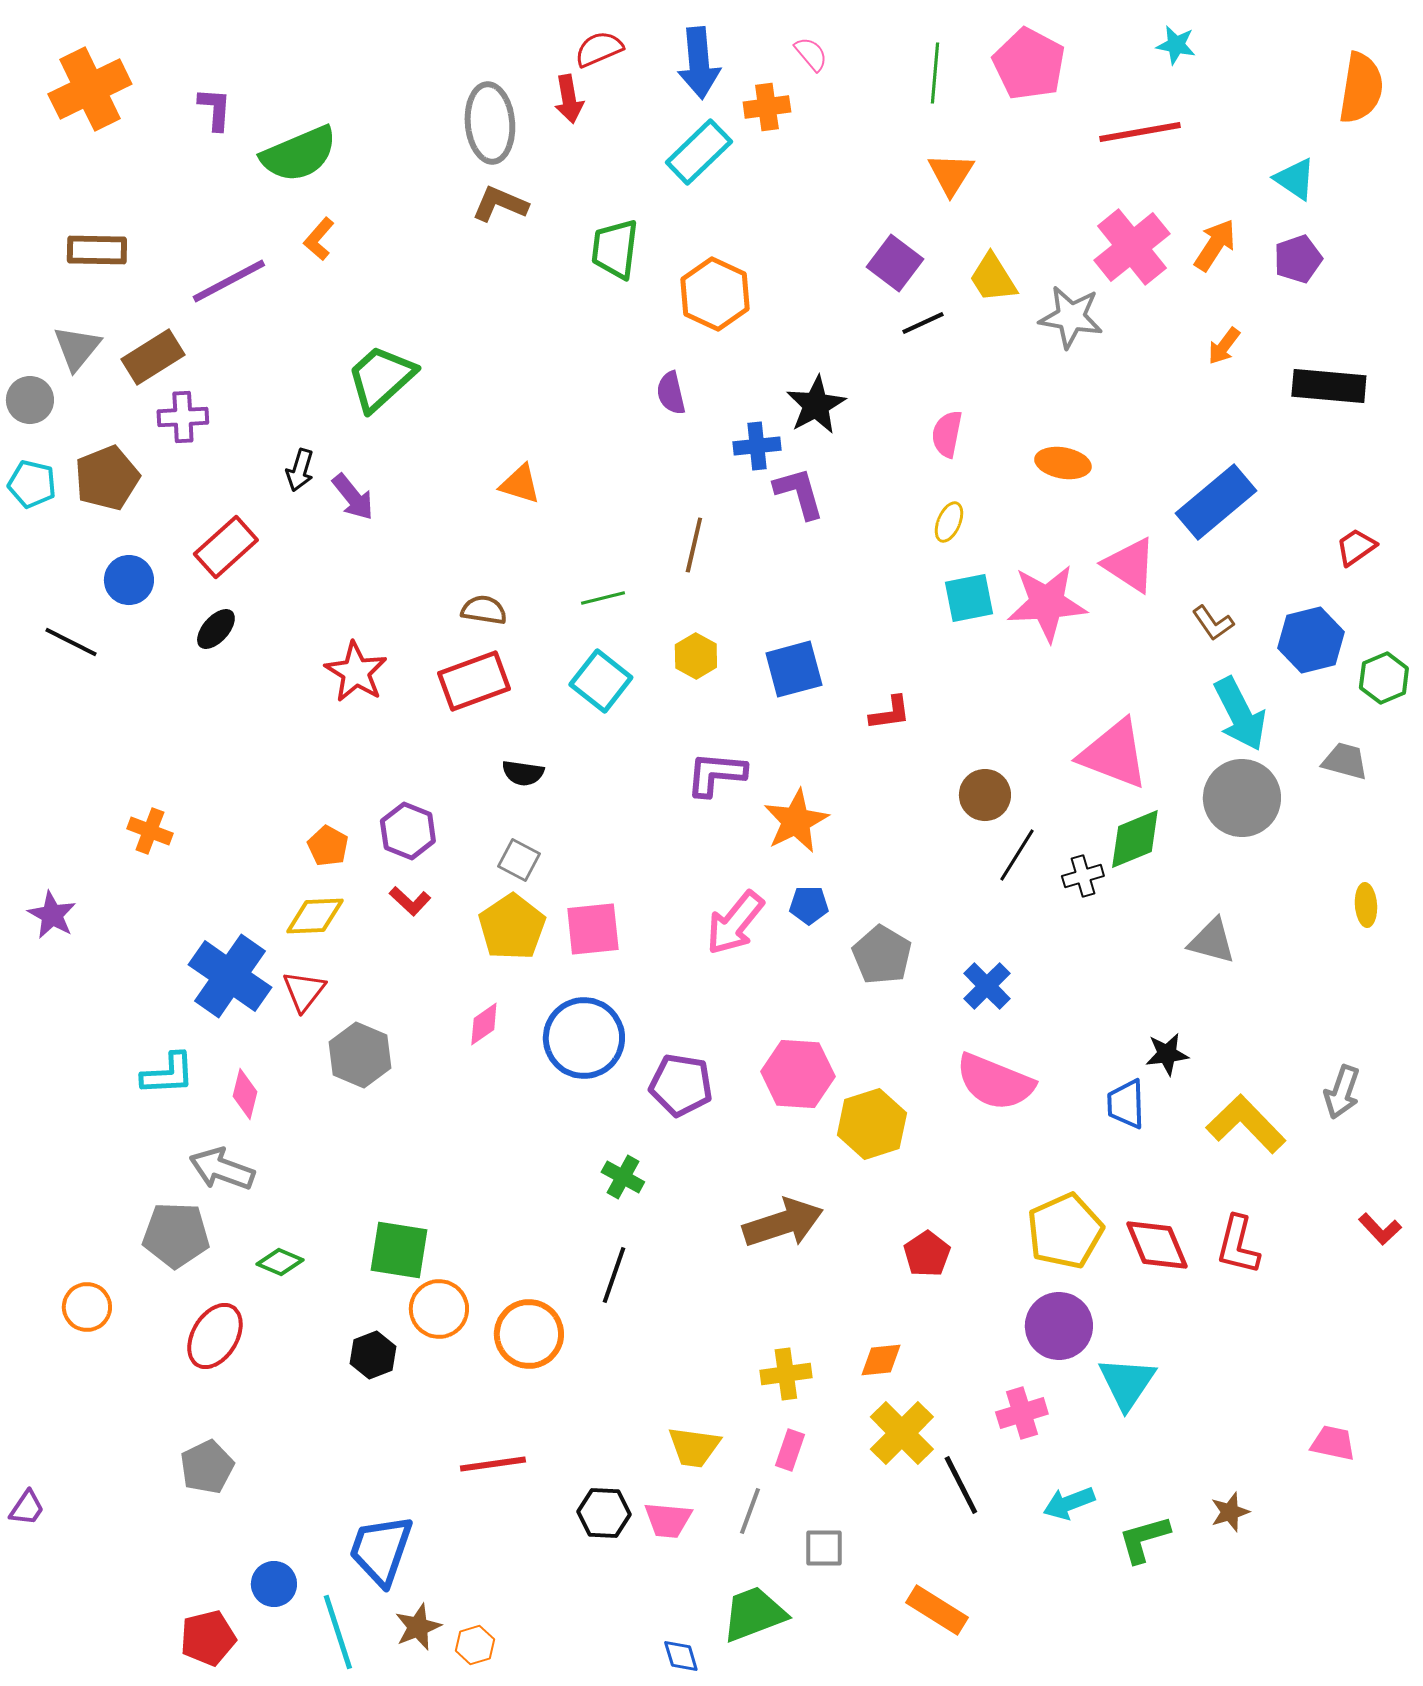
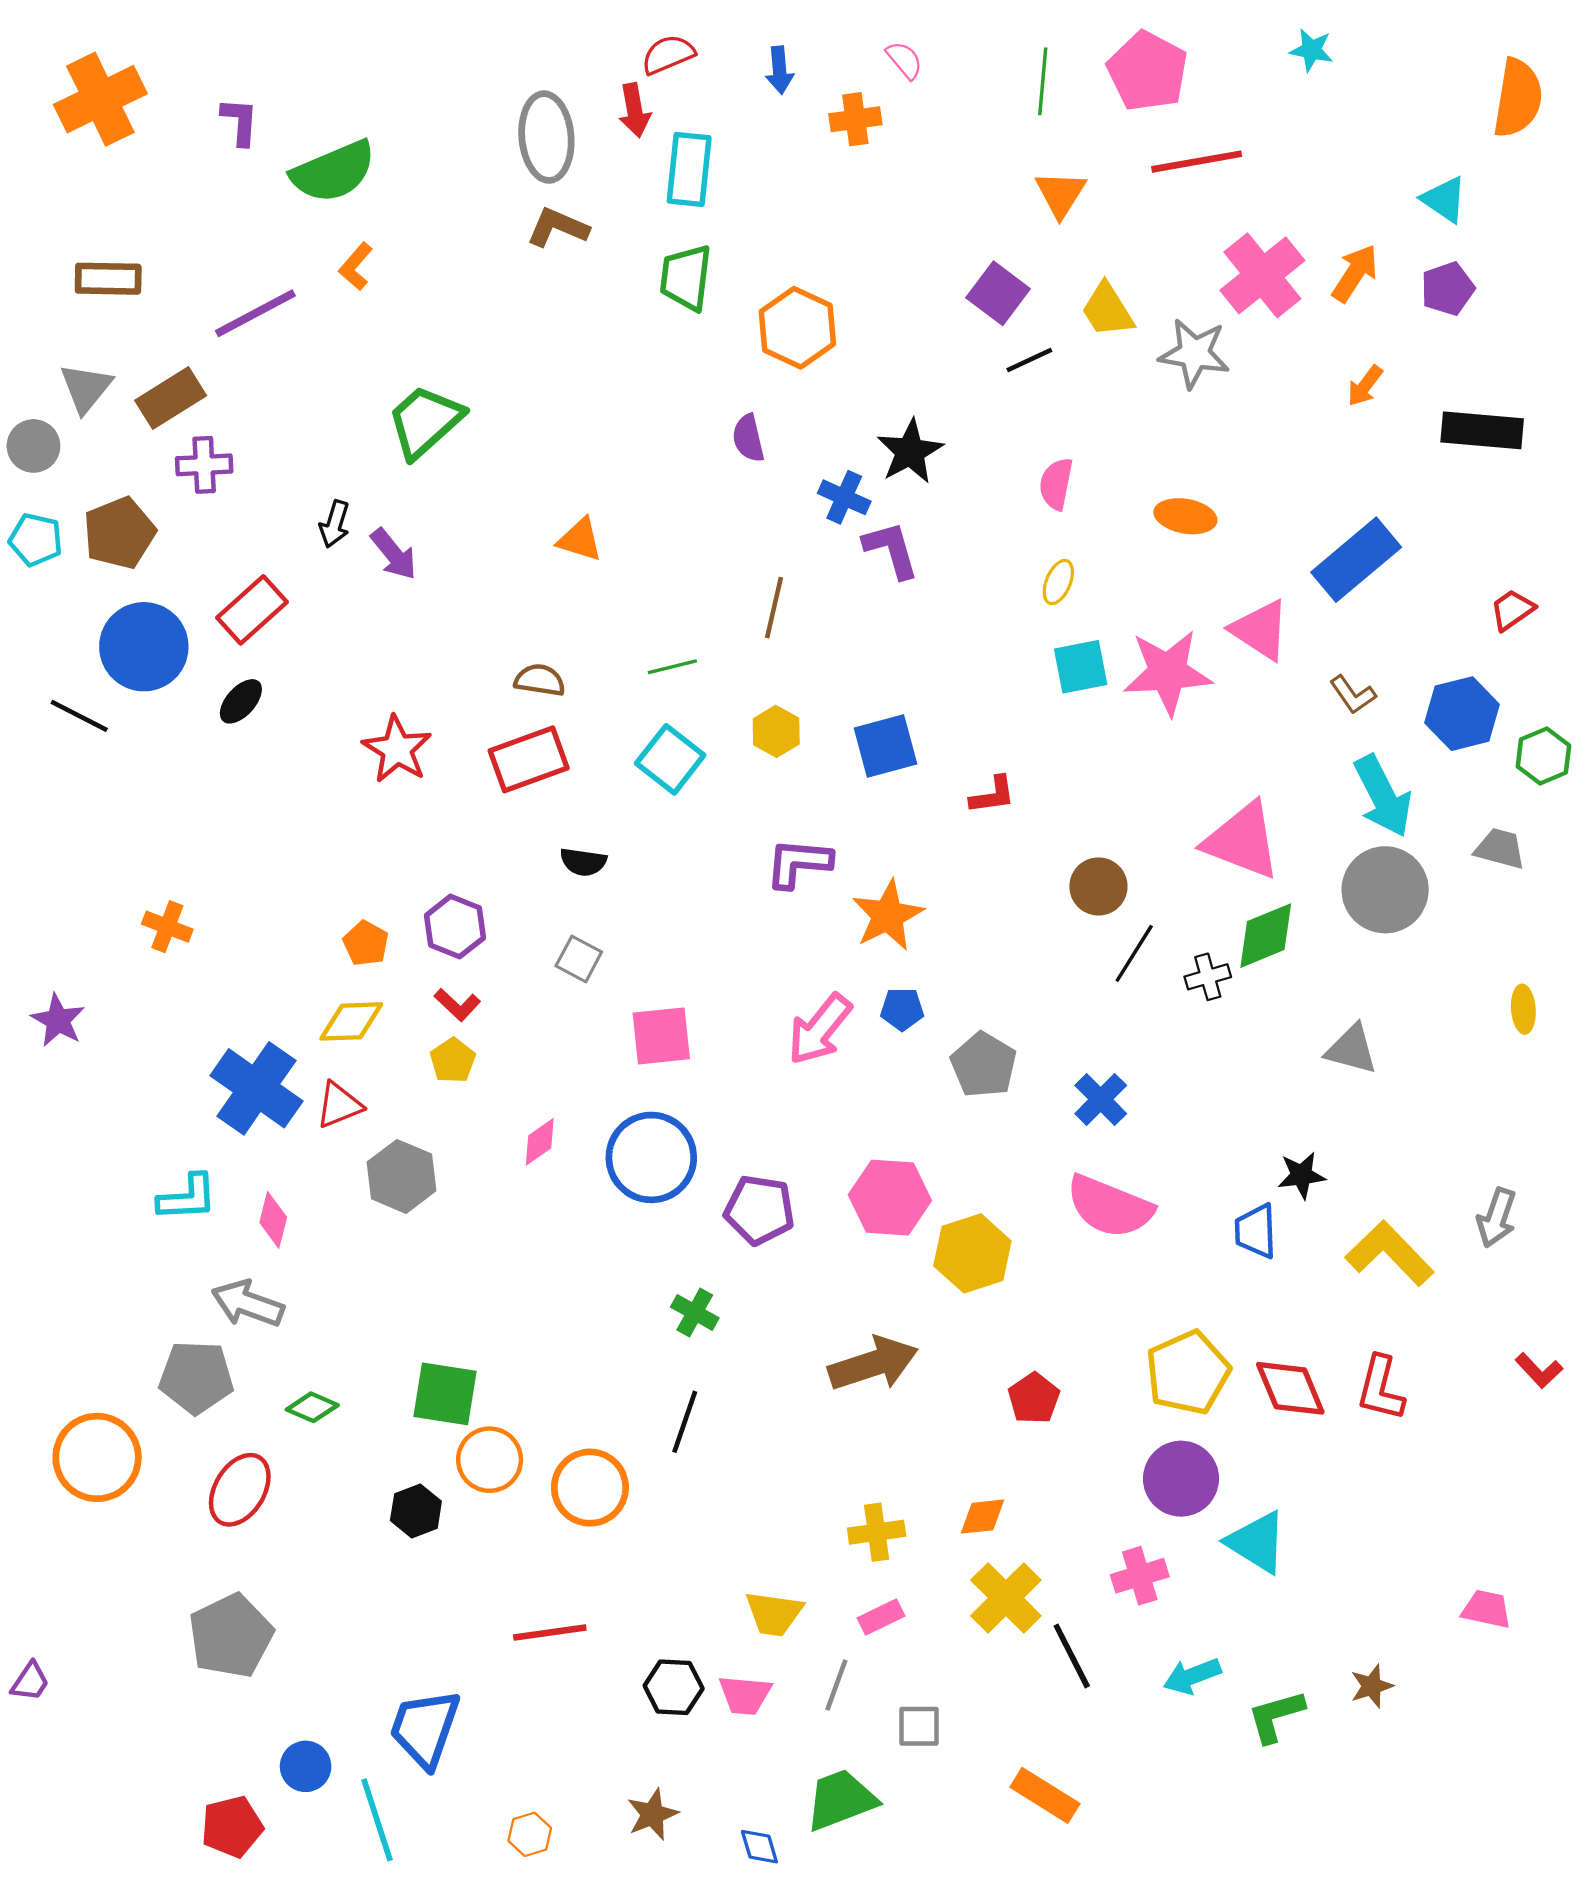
blue arrow: (699, 63) -> (780, 70), size x0.6
red line: (1140, 132) -> (1197, 162), moved
cyan rectangle: (699, 152) -> (689, 169), moved, turned -40
blue cross: (757, 446) -> (844, 497), turned 30
blue circle: (129, 580) -> (144, 647), size x1.6
yellow pentagon: (512, 927) -> (453, 1060), moved, size x0.6
red triangle: (304, 991) -> (339, 1105), turned 30
orange circle: (87, 1307) -> (97, 1457), size x1.6
cyan triangle: (1127, 1383) -> (1257, 1542), turned -32
pink rectangle: (790, 1450) -> (881, 1617), turned 45
gray pentagon: (207, 1467) -> (231, 1636), size x1.4
brown star: (418, 1627) -> (652, 1814), moved

